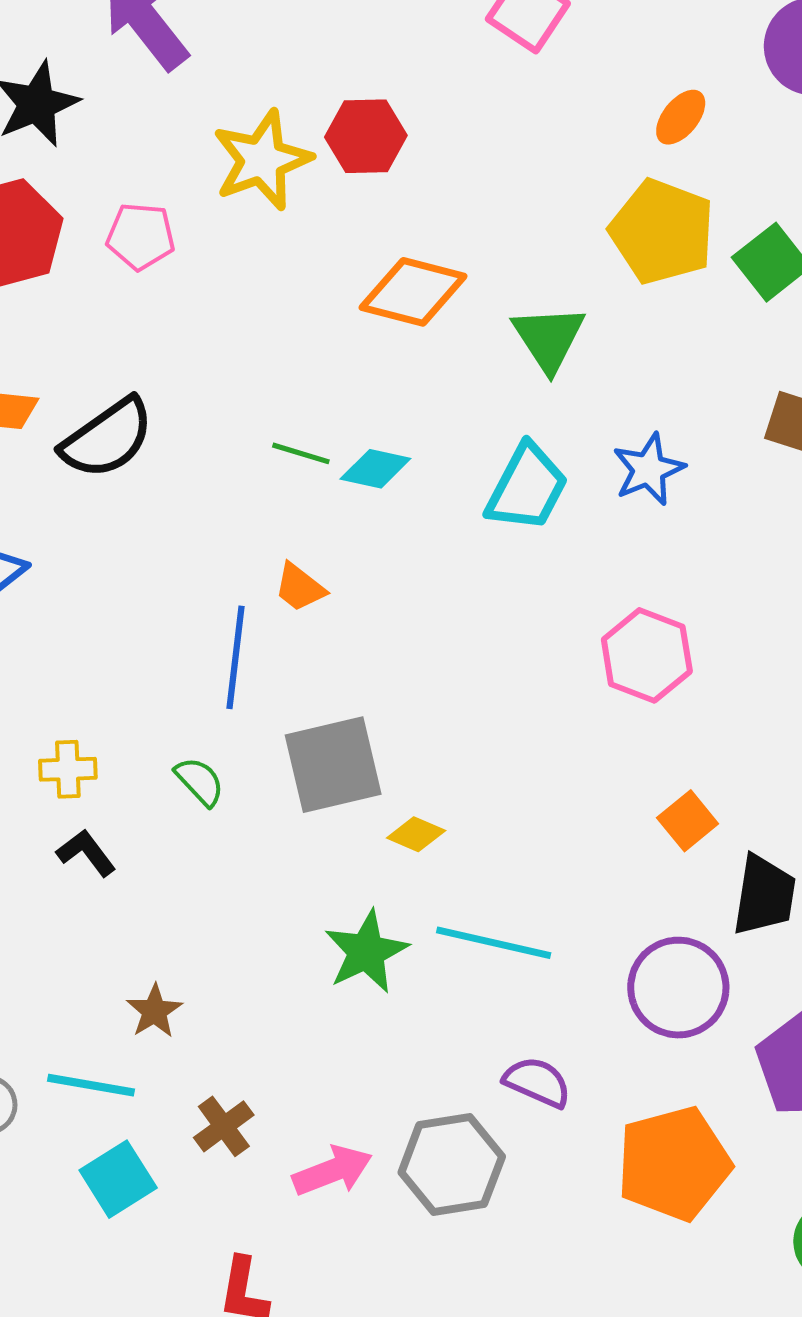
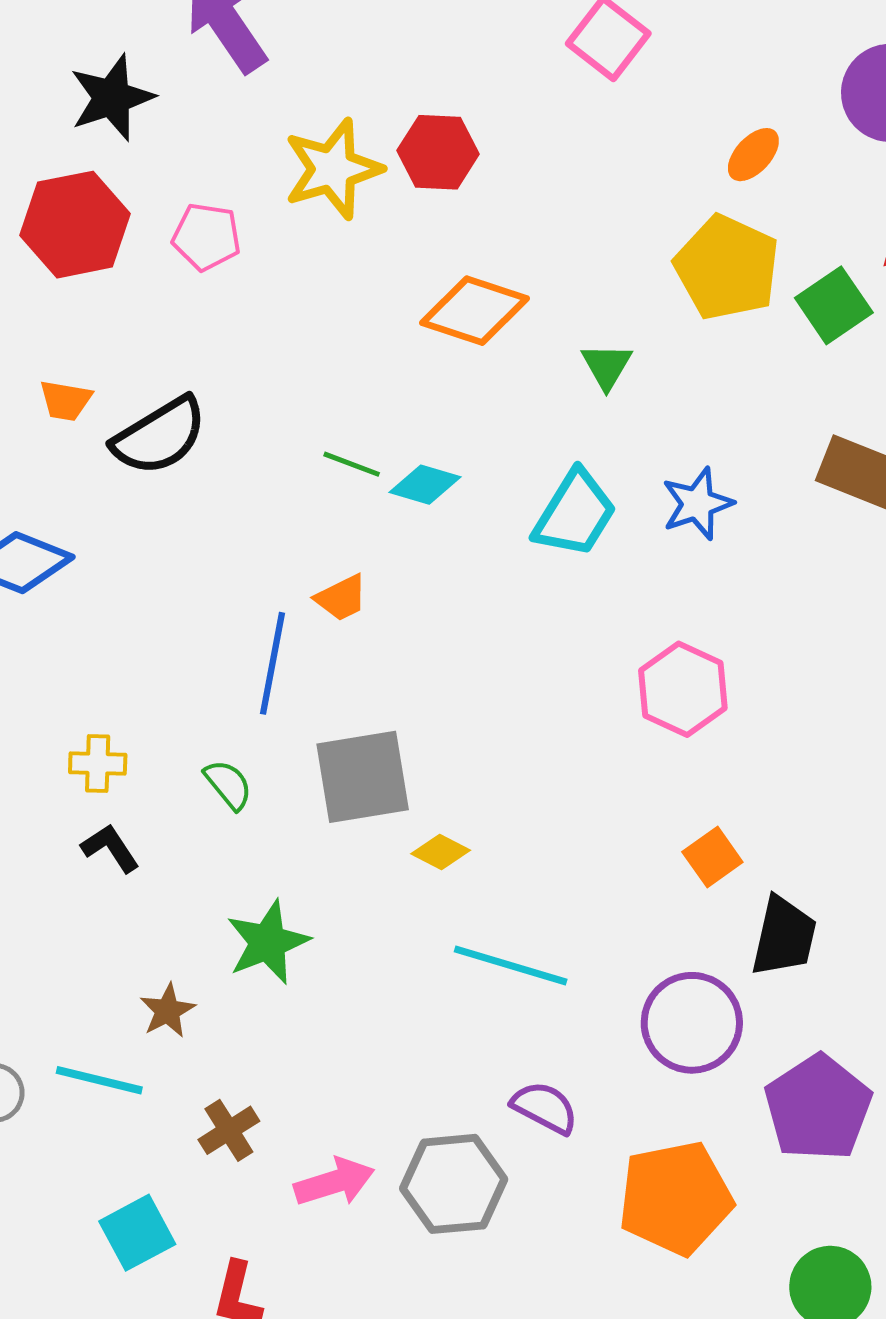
green triangle: (549, 338) -> (607, 366), size x0.7
orange trapezoid: (300, 587) -> (341, 598), turned -68
green star: (366, 952) -> (268, 942), moved
cyan square: (118, 1179) -> (137, 1233), moved

